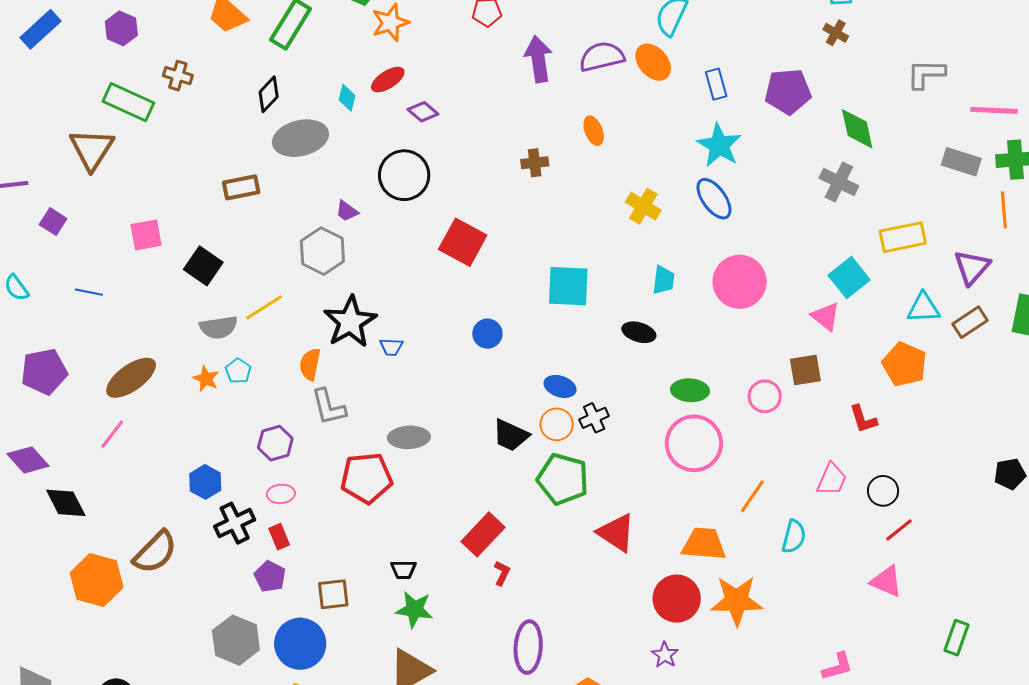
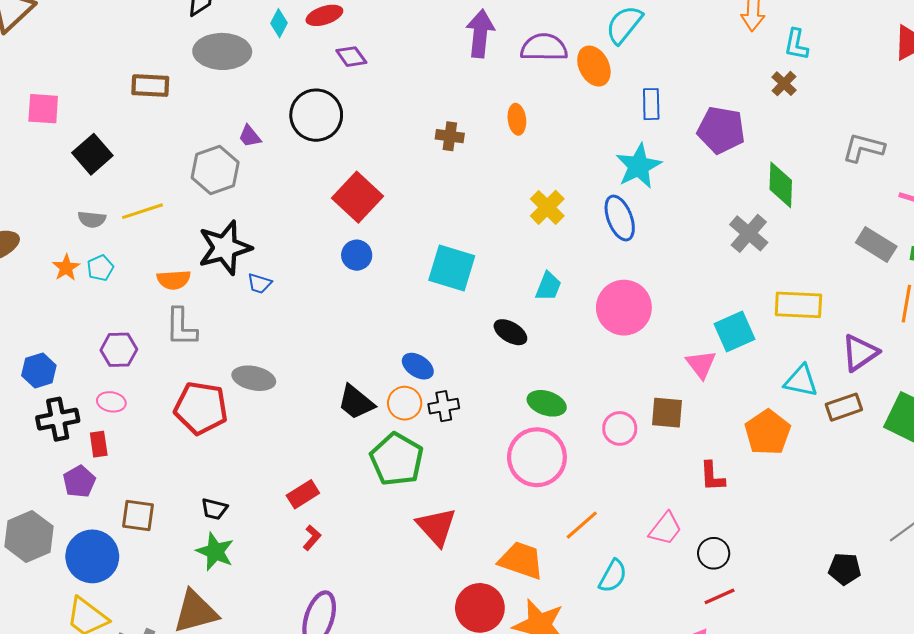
gray semicircle: (219, 327) -> (92, 219), size x0.7
blue circle: (487, 334) -> (357, 255), moved
orange semicircle: (310, 364) -> (174, 280), turned -120
red rectangle: (483, 534) -> (303, 494), size x0.7

